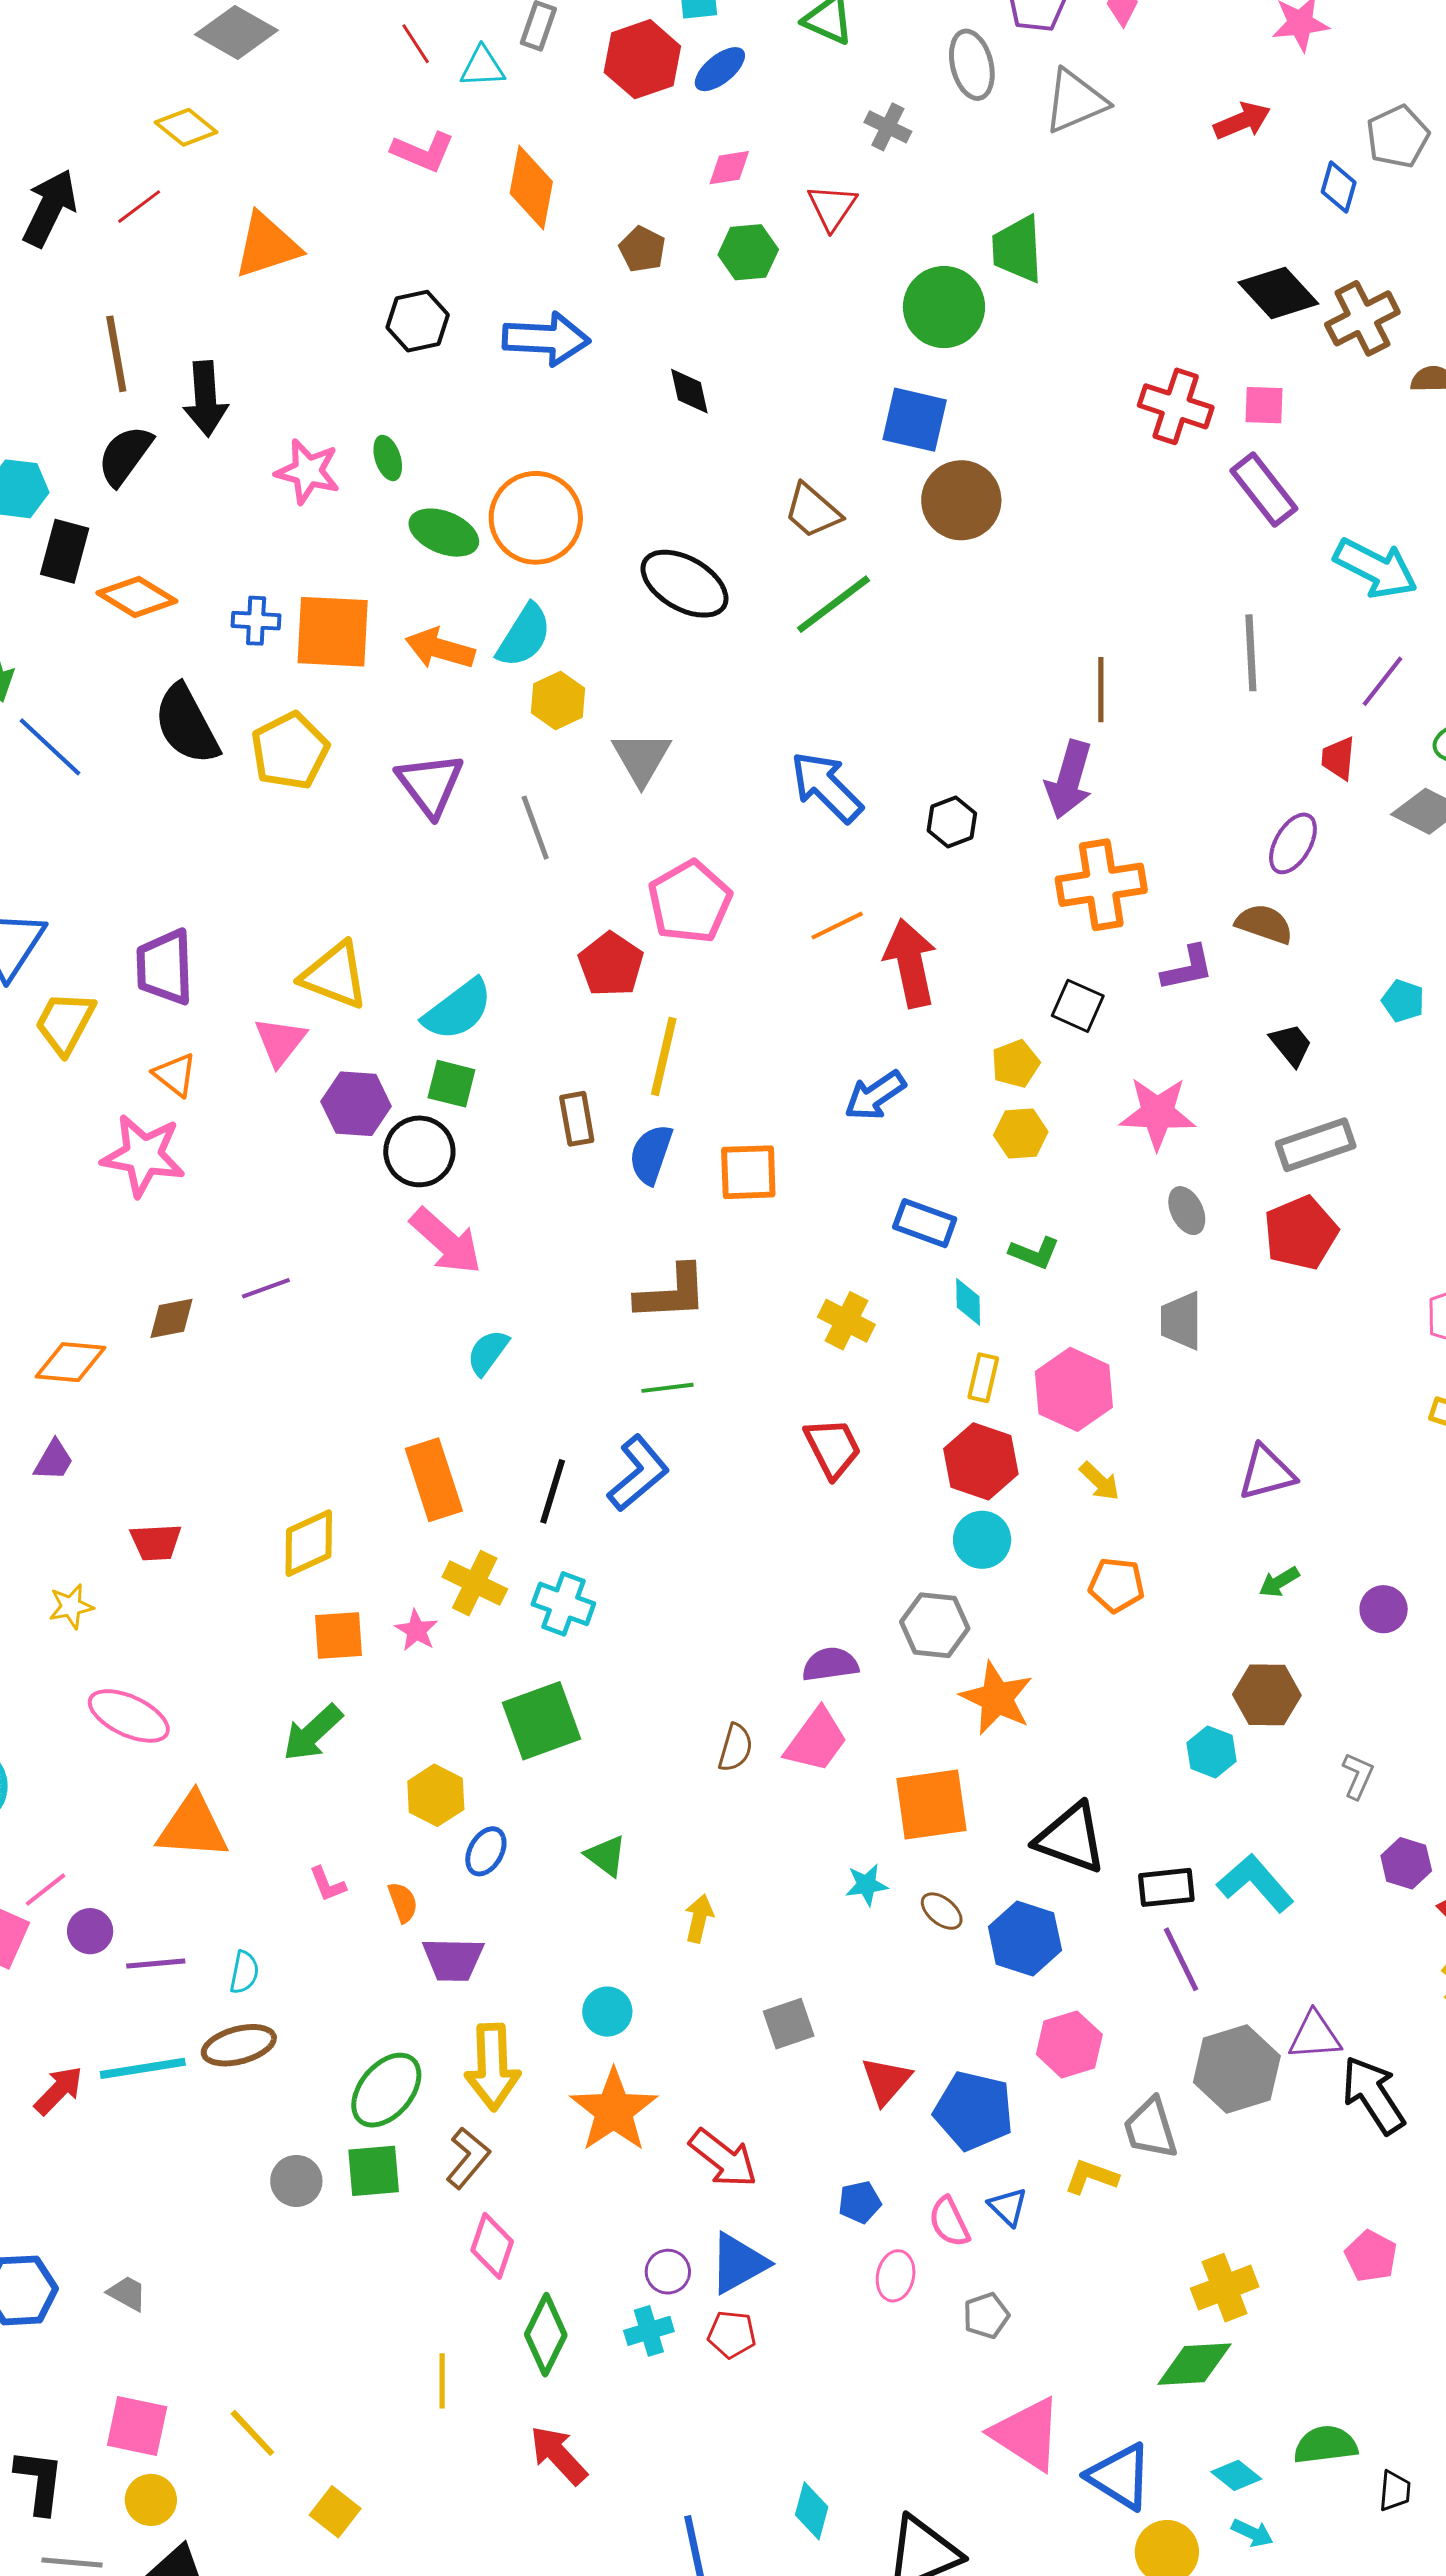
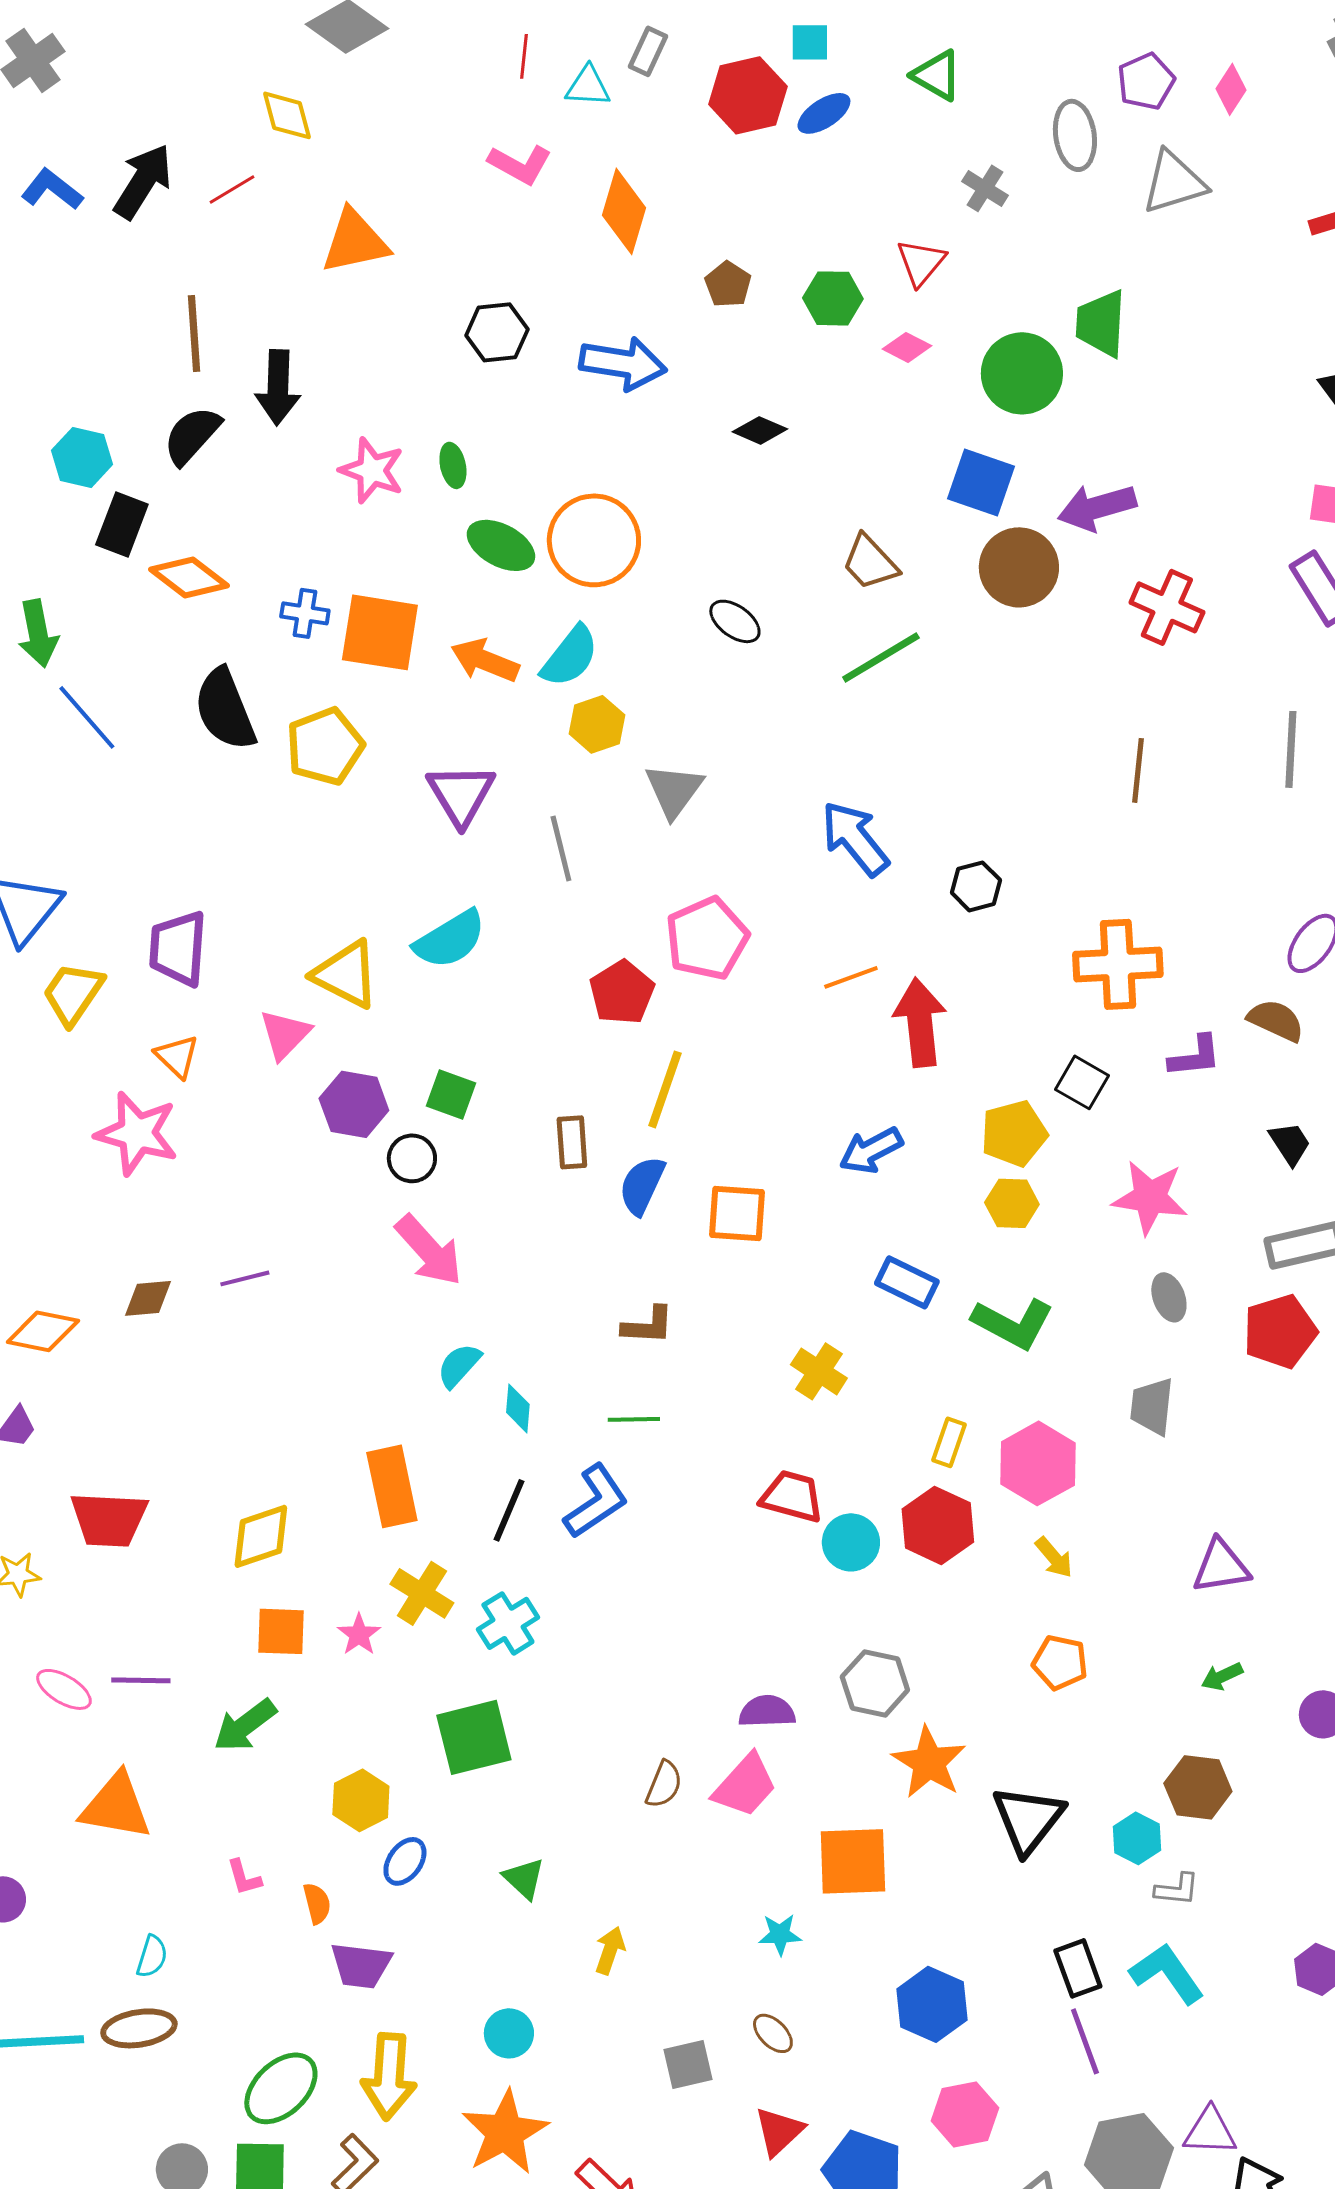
red line: (416, 44) -> (524, 56), turned 33
yellow diamond: (186, 127) -> (287, 115), turned 30
pink diamond: (729, 168) -> (907, 347), moved, turned 30
black diamond: (689, 391) -> (760, 430), turned -60
red cross: (1176, 406) -> (1167, 607), moved
black ellipse: (684, 584) -> (735, 621), size x0.6
purple arrow: (1069, 780) -> (1097, 507), moved, turned 52
cyan semicircle: (458, 1010) -> (450, 939), moved
yellow pentagon: (1015, 1064) -> (1014, 1133), size x1.4
black circle: (419, 1151) -> (412, 1158), size x0.7
green L-shape: (1034, 1253) -> (1013, 1323), size x1.6
brown L-shape: (672, 1293) -> (648, 1325), size x0.7
cyan diamond: (968, 1302) -> (518, 1408), moved
red trapezoid: (833, 1448) -> (792, 1496), turned -54
cyan circle: (982, 1540) -> (851, 1542), moved
red trapezoid: (156, 1542) -> (109, 1519), size x1.5
cyan cross: (563, 1604) -> (508, 1623), turned 32
pink ellipse: (129, 1716) -> (64, 1689), size x0.7
gray L-shape: (1358, 1776) -> (1177, 1889), moved, turned 66
black triangle: (1071, 1838) -> (1028, 1819), moved, turned 42
black rectangle: (1166, 1887) -> (1078, 1968), turned 70
brown ellipse: (942, 1911) -> (773, 2033), moved
purple line: (156, 1963) -> (141, 1680), moved

